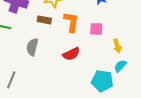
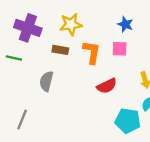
pink square: (96, 29) -> (120, 49), moved
red semicircle: (71, 54) -> (107, 86), moved

